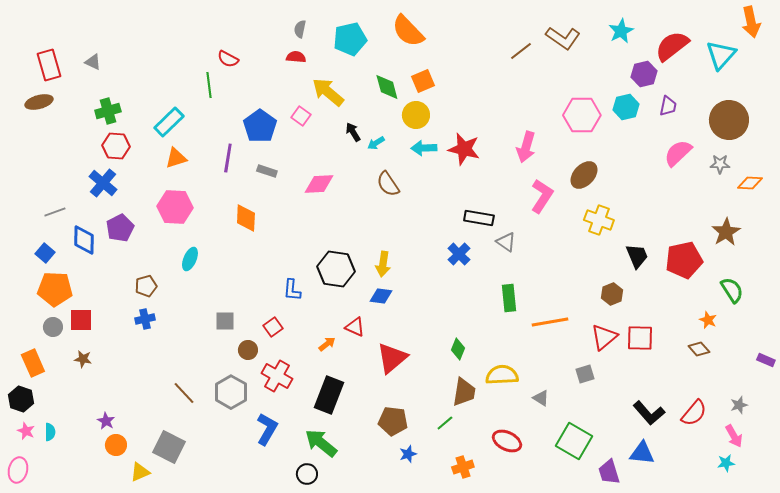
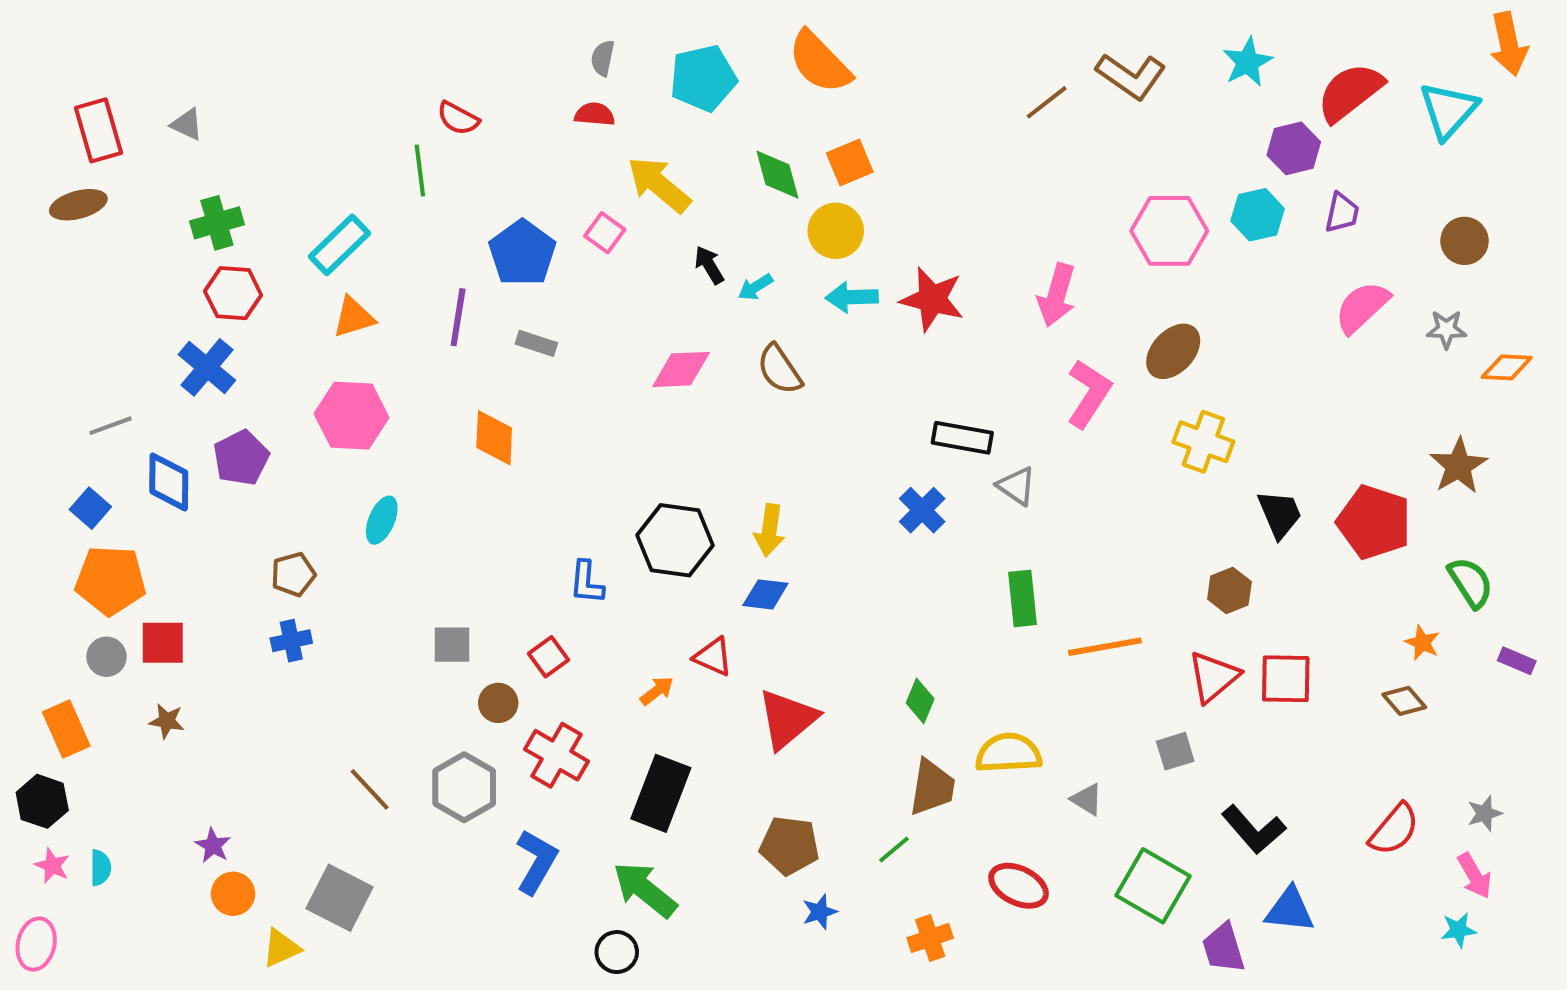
brown circle: (729, 120) -> (1464, 241), size x0.6
pink diamond: (319, 184) -> (681, 369), moved
red pentagon: (684, 260) -> (1374, 522), turned 30
purple rectangle: (766, 360) -> (1517, 661), moved
black L-shape: (649, 413) -> (1254, 829), moved

